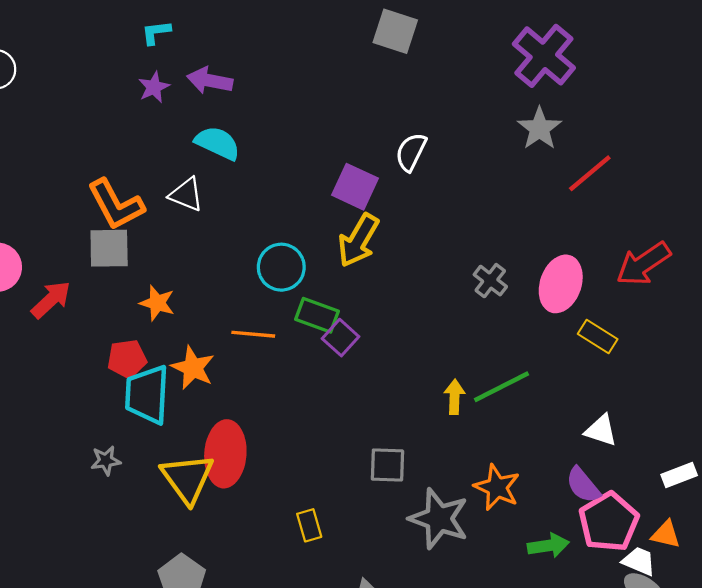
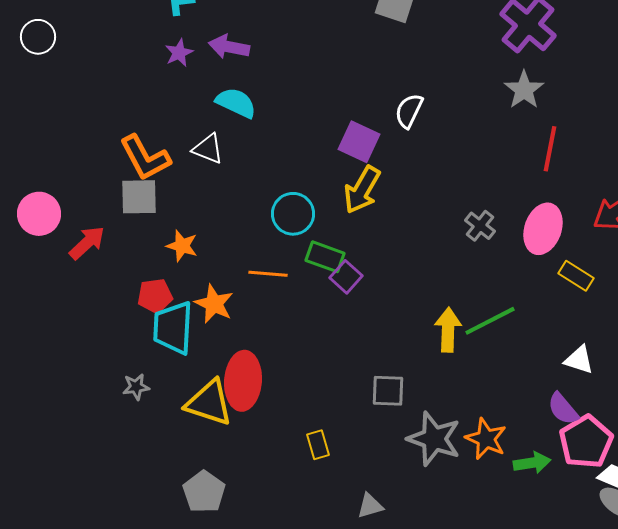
red line: (590, 173) -> (550, 149), moved, turned -39
yellow arrow: (455, 397) -> (448, 330), size x1.4
yellow triangle: (187, 478) -> (209, 403), turned -36
orange star: (497, 487) -> (486, 439), moved

